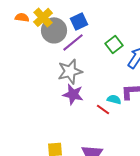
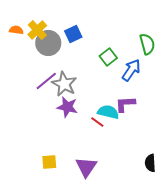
purple line: (73, 42) -> (46, 81), moved
gray star: (70, 71) -> (64, 84), turned -30
cyan semicircle: (114, 99) -> (108, 112), size x1.5

